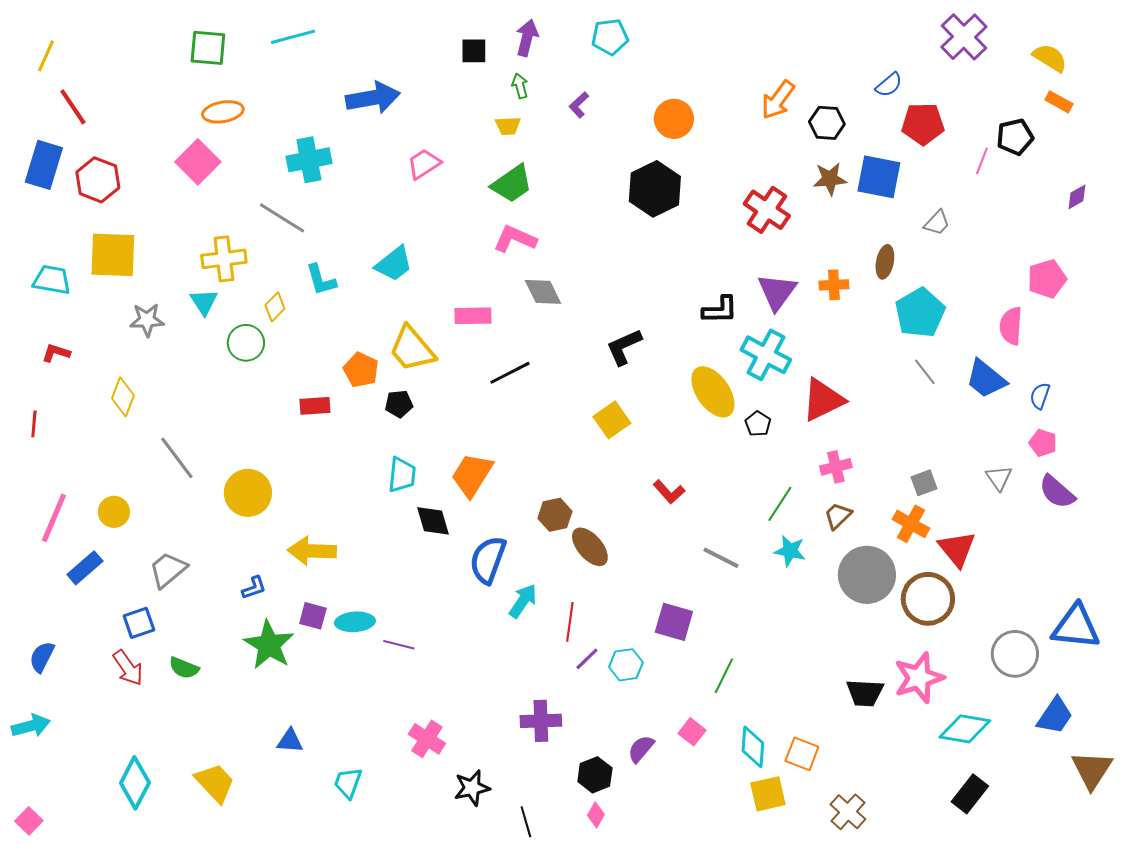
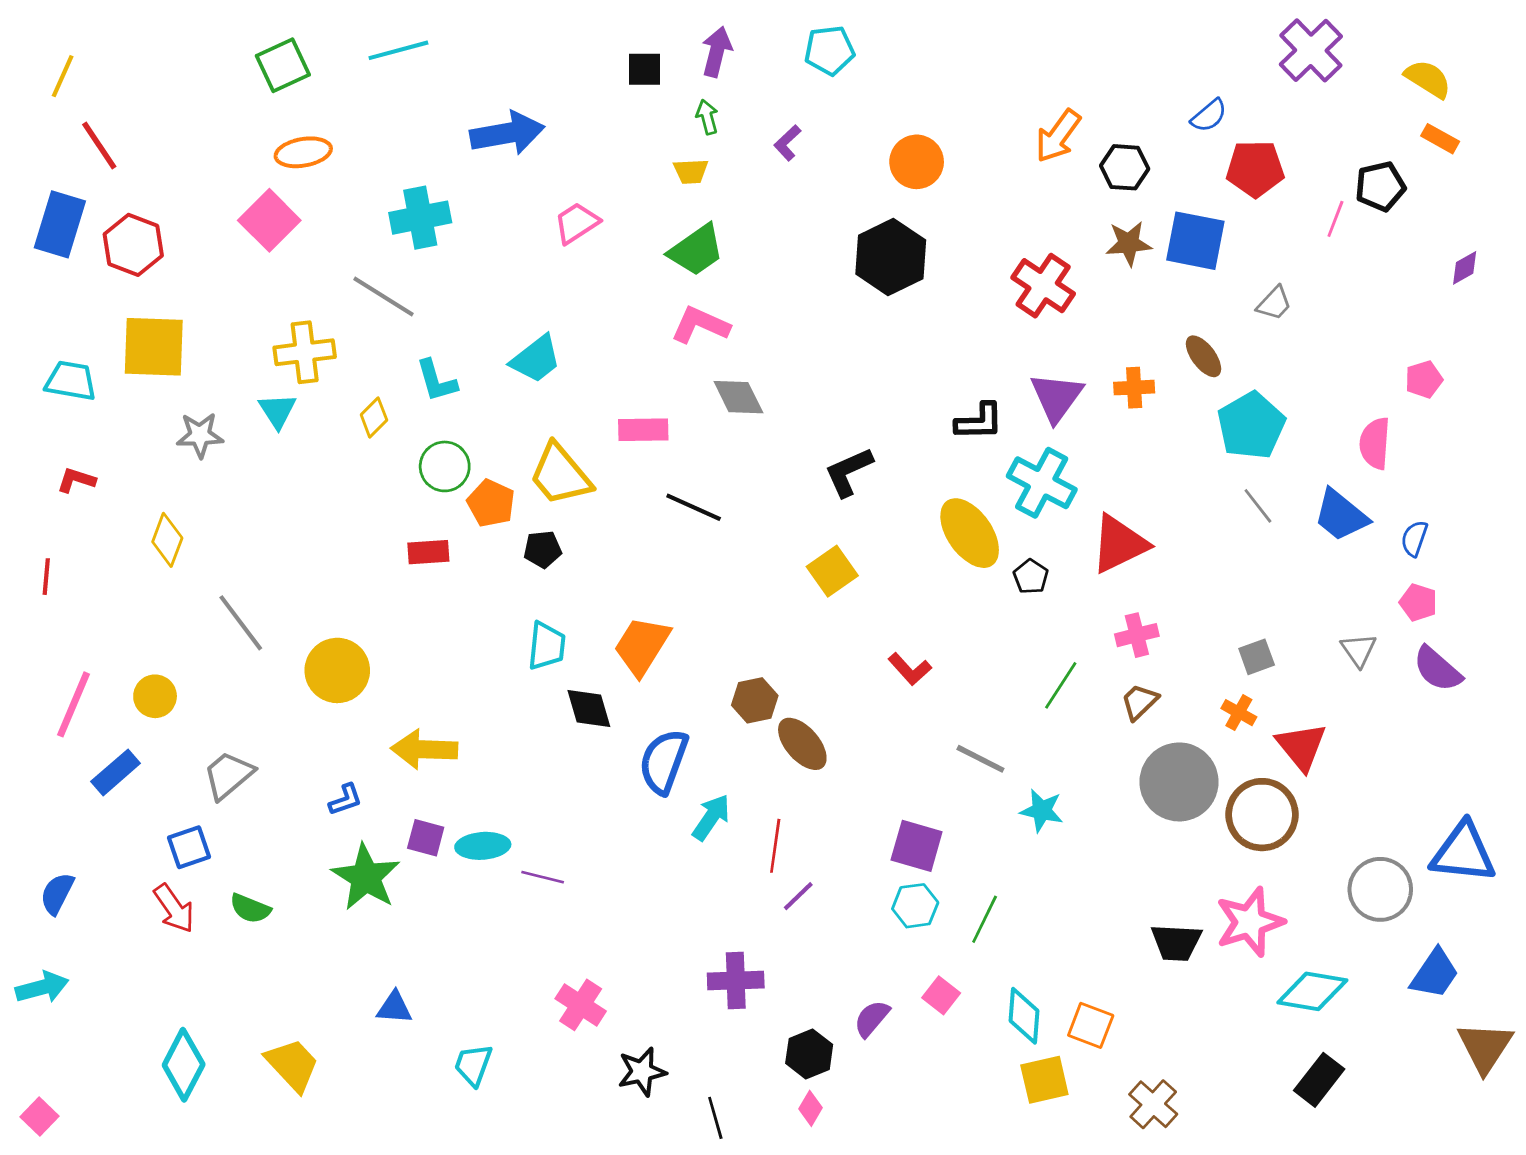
green square: (208, 48) -> (283, 65), turned -30
brown ellipse: (885, 262) -> (1204, 356), turned -48
pink pentagon: (1047, 279) -> (1424, 379), size x0.7
green circle: (246, 343) -> (445, 466), moved
black line: (510, 373) -> (694, 507), turned 51
orange cross: (911, 524) -> (1239, 713), size x0.7
cyan star: (790, 551) -> (1042, 811), moved
cyan hexagon: (626, 665) -> (915, 906), moved

